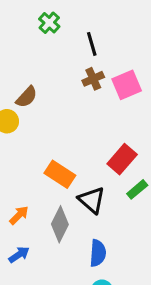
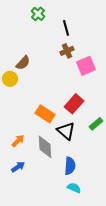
pink square: (127, 85) -> (86, 66), moved
red rectangle: (122, 159) -> (74, 104), moved
gray diamond: (60, 224) -> (45, 147), turned -30

